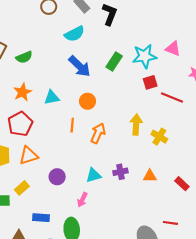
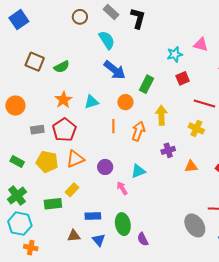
cyan semicircle: (74, 34) -> (107, 40), turned -90
cyan star: (144, 56) -> (175, 54), size x0.7
green rectangle: (114, 61) -> (147, 84), moved
red line: (172, 97) -> (204, 104), moved
yellow arrow: (136, 125) -> (161, 115), moved
purple cross: (120, 172) -> (168, 150), moved
purple circle: (57, 177) -> (105, 167), moved
pink arrow: (82, 200) -> (122, 188), moved, turned 128

